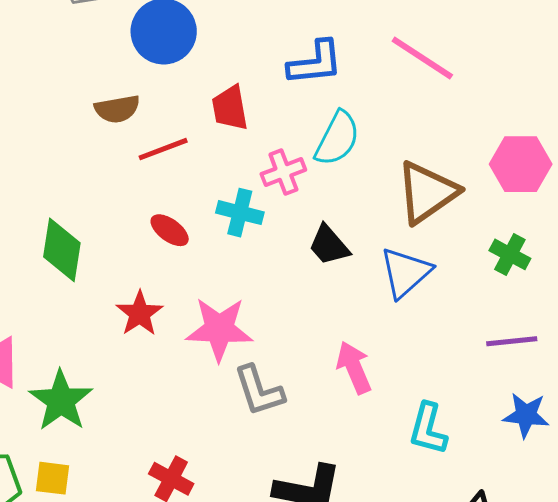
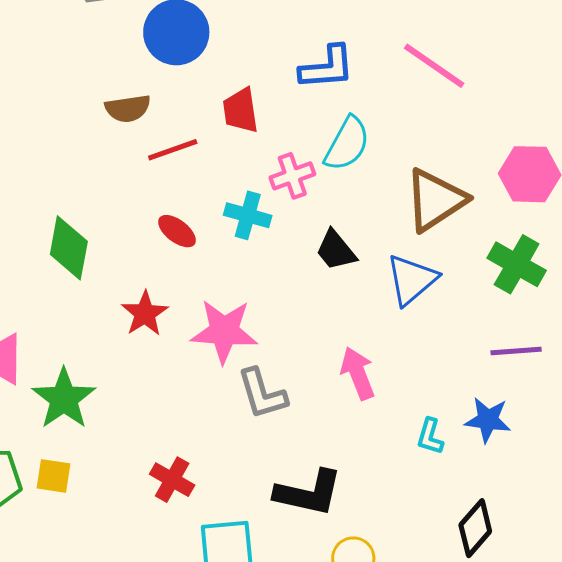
green cross: (510, 254) -> (517, 264), size x1.4
blue star: (526, 415) -> (488, 420), moved
cyan L-shape: (428, 429) -> (430, 436), size x0.7

